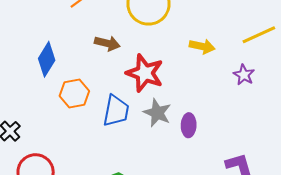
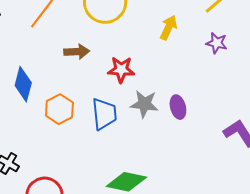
yellow arrow: (202, 46) -> (169, 28), turned -60
red star: (145, 73) -> (121, 70), size x0.7

